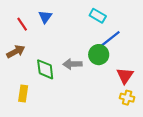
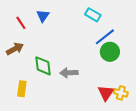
green circle: (99, 55) -> (110, 52), moved
gray arrow: (72, 64) -> (69, 73), moved
red triangle: (125, 76) -> (106, 93), moved

